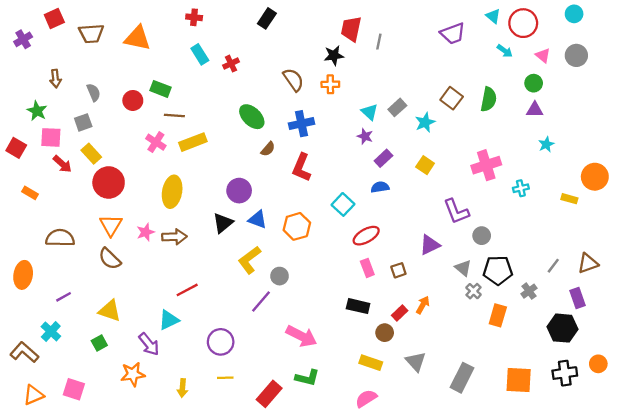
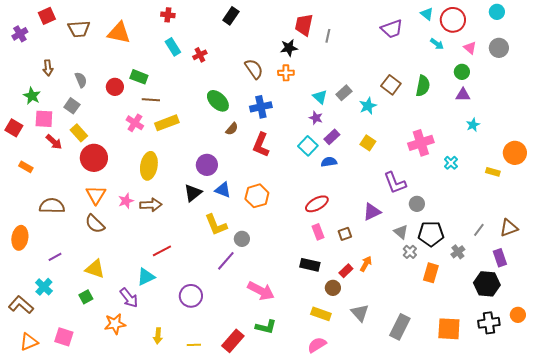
gray square: (83, 122) -> (72, 106), turned -35
cyan cross: (521, 188) -> (451, 163), turned -32
cyan square: (343, 204) -> (308, 146), moved
yellow L-shape: (249, 260) -> (216, 225), turned -75
yellow line: (225, 378) -> (194, 345), moved

